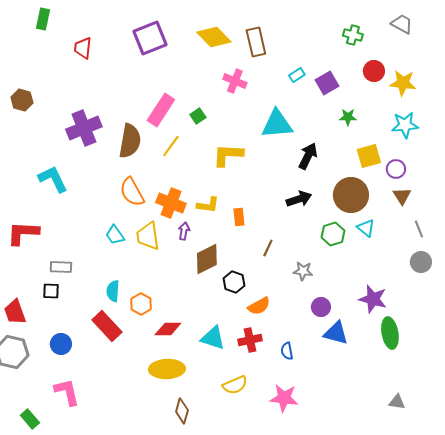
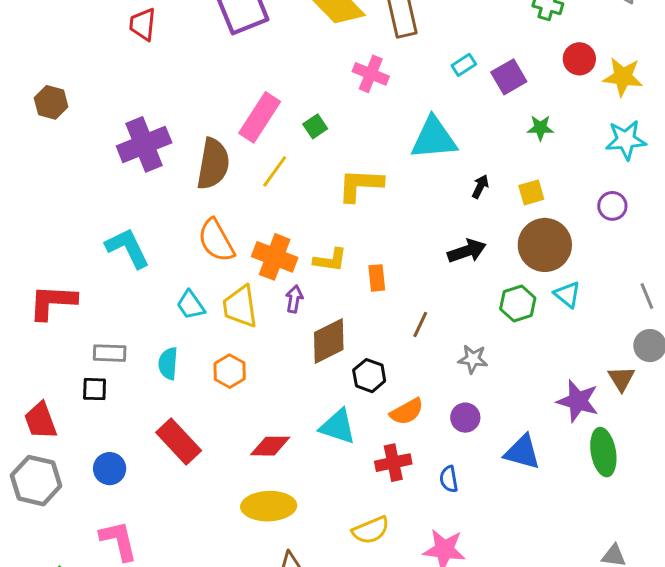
black arrow: (308, 156) -> (480, 186), size x0.6
yellow square: (369, 156) -> (531, 192), moved, size x0.7
cyan L-shape: (53, 179) -> (128, 248), moved
brown triangle: (402, 196) -> (621, 379), moved
cyan semicircle: (113, 291) -> (168, 364), moved
orange hexagon: (141, 304) -> (230, 371), moved
purple circle: (321, 307) -> (465, 418), moved
cyan triangle: (213, 338) -> (338, 427), moved

